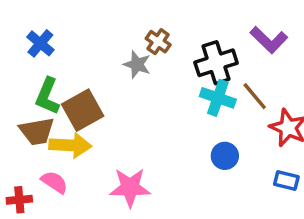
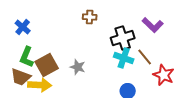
brown cross: (158, 42) -> (90, 17), moved, turned -32
gray star: (137, 64) -> (78, 67), moved
brown trapezoid: (37, 131) -> (21, 77), turned 30

